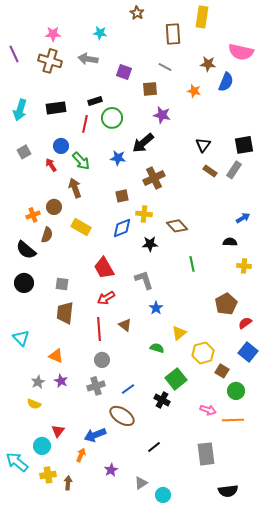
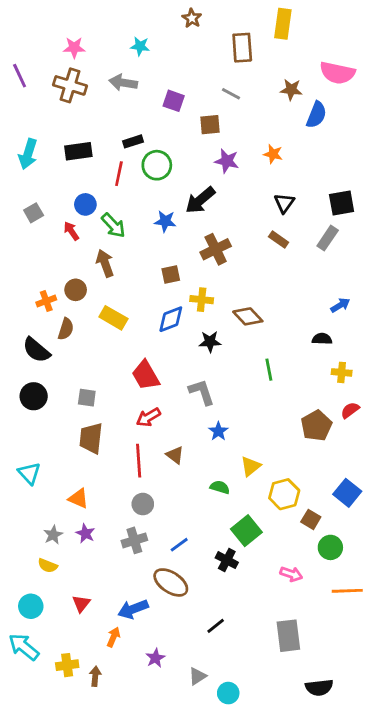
orange star: (194, 91) -> (273, 154), moved
brown rectangle: (210, 171) -> (279, 239), moved
red semicircle: (245, 323) -> (350, 410), moved
orange line: (233, 420) -> (347, 591), moved
cyan circle: (42, 446) -> (31, 606), moved

